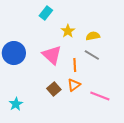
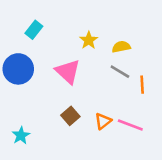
cyan rectangle: (46, 13) -> (34, 30), moved
orange line: (75, 65) -> (142, 85), moved
orange triangle: (74, 85) -> (103, 121), moved

